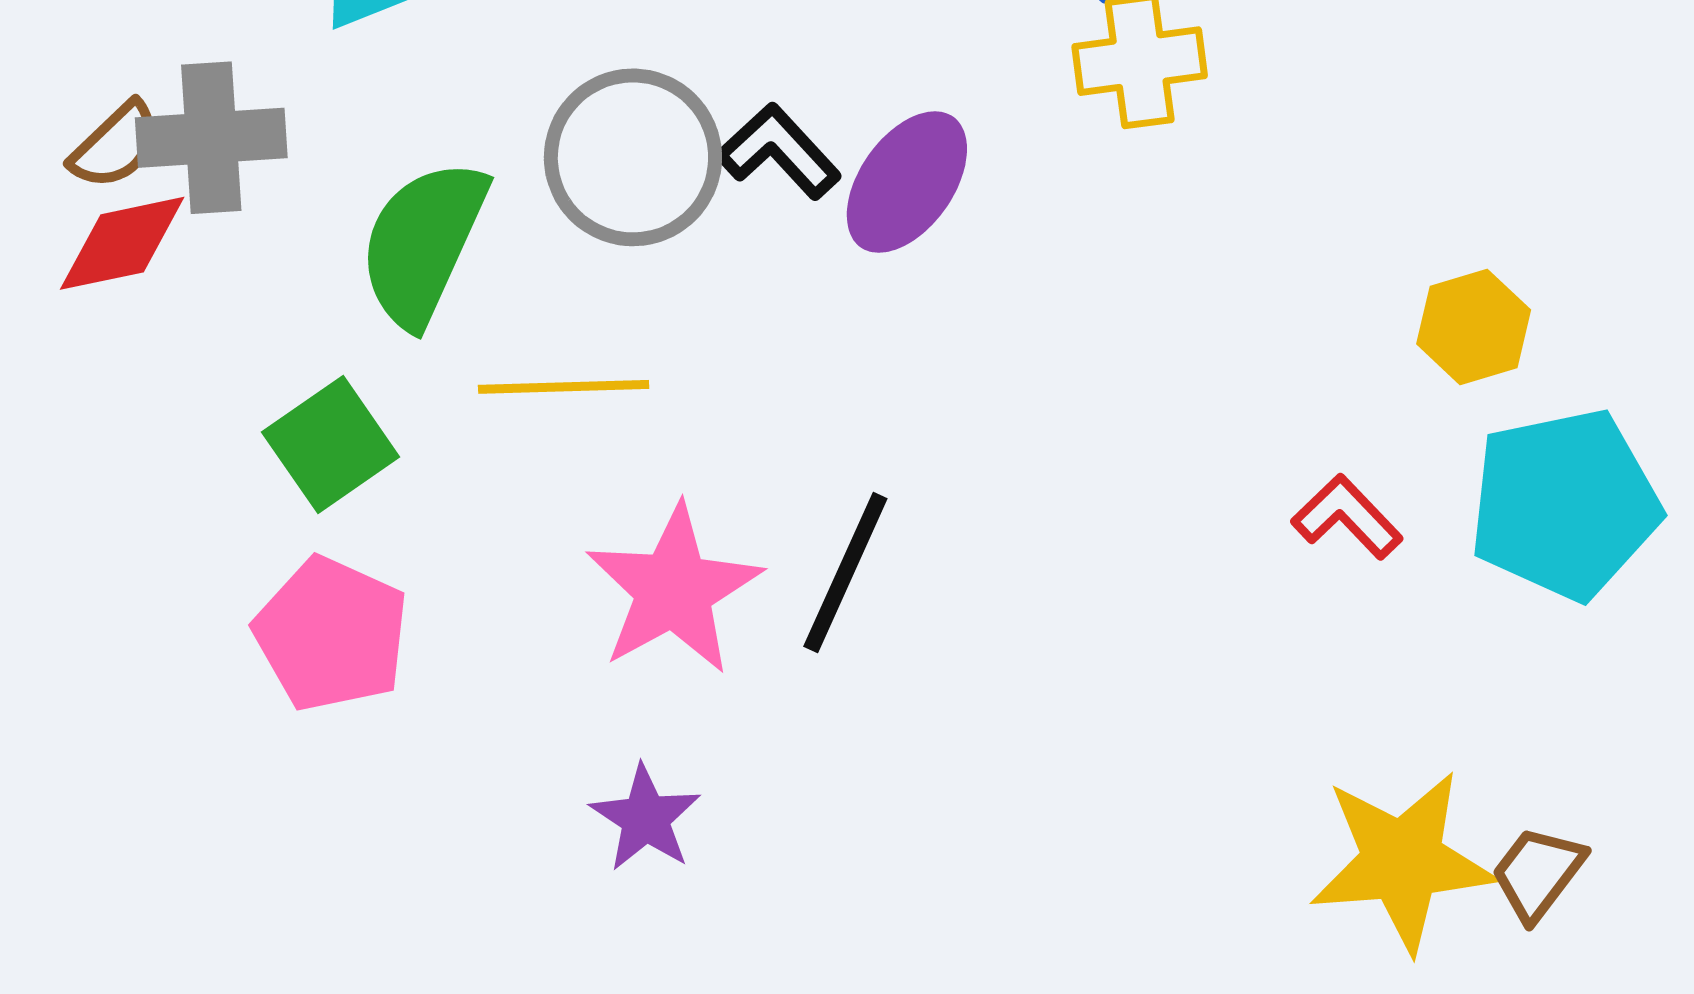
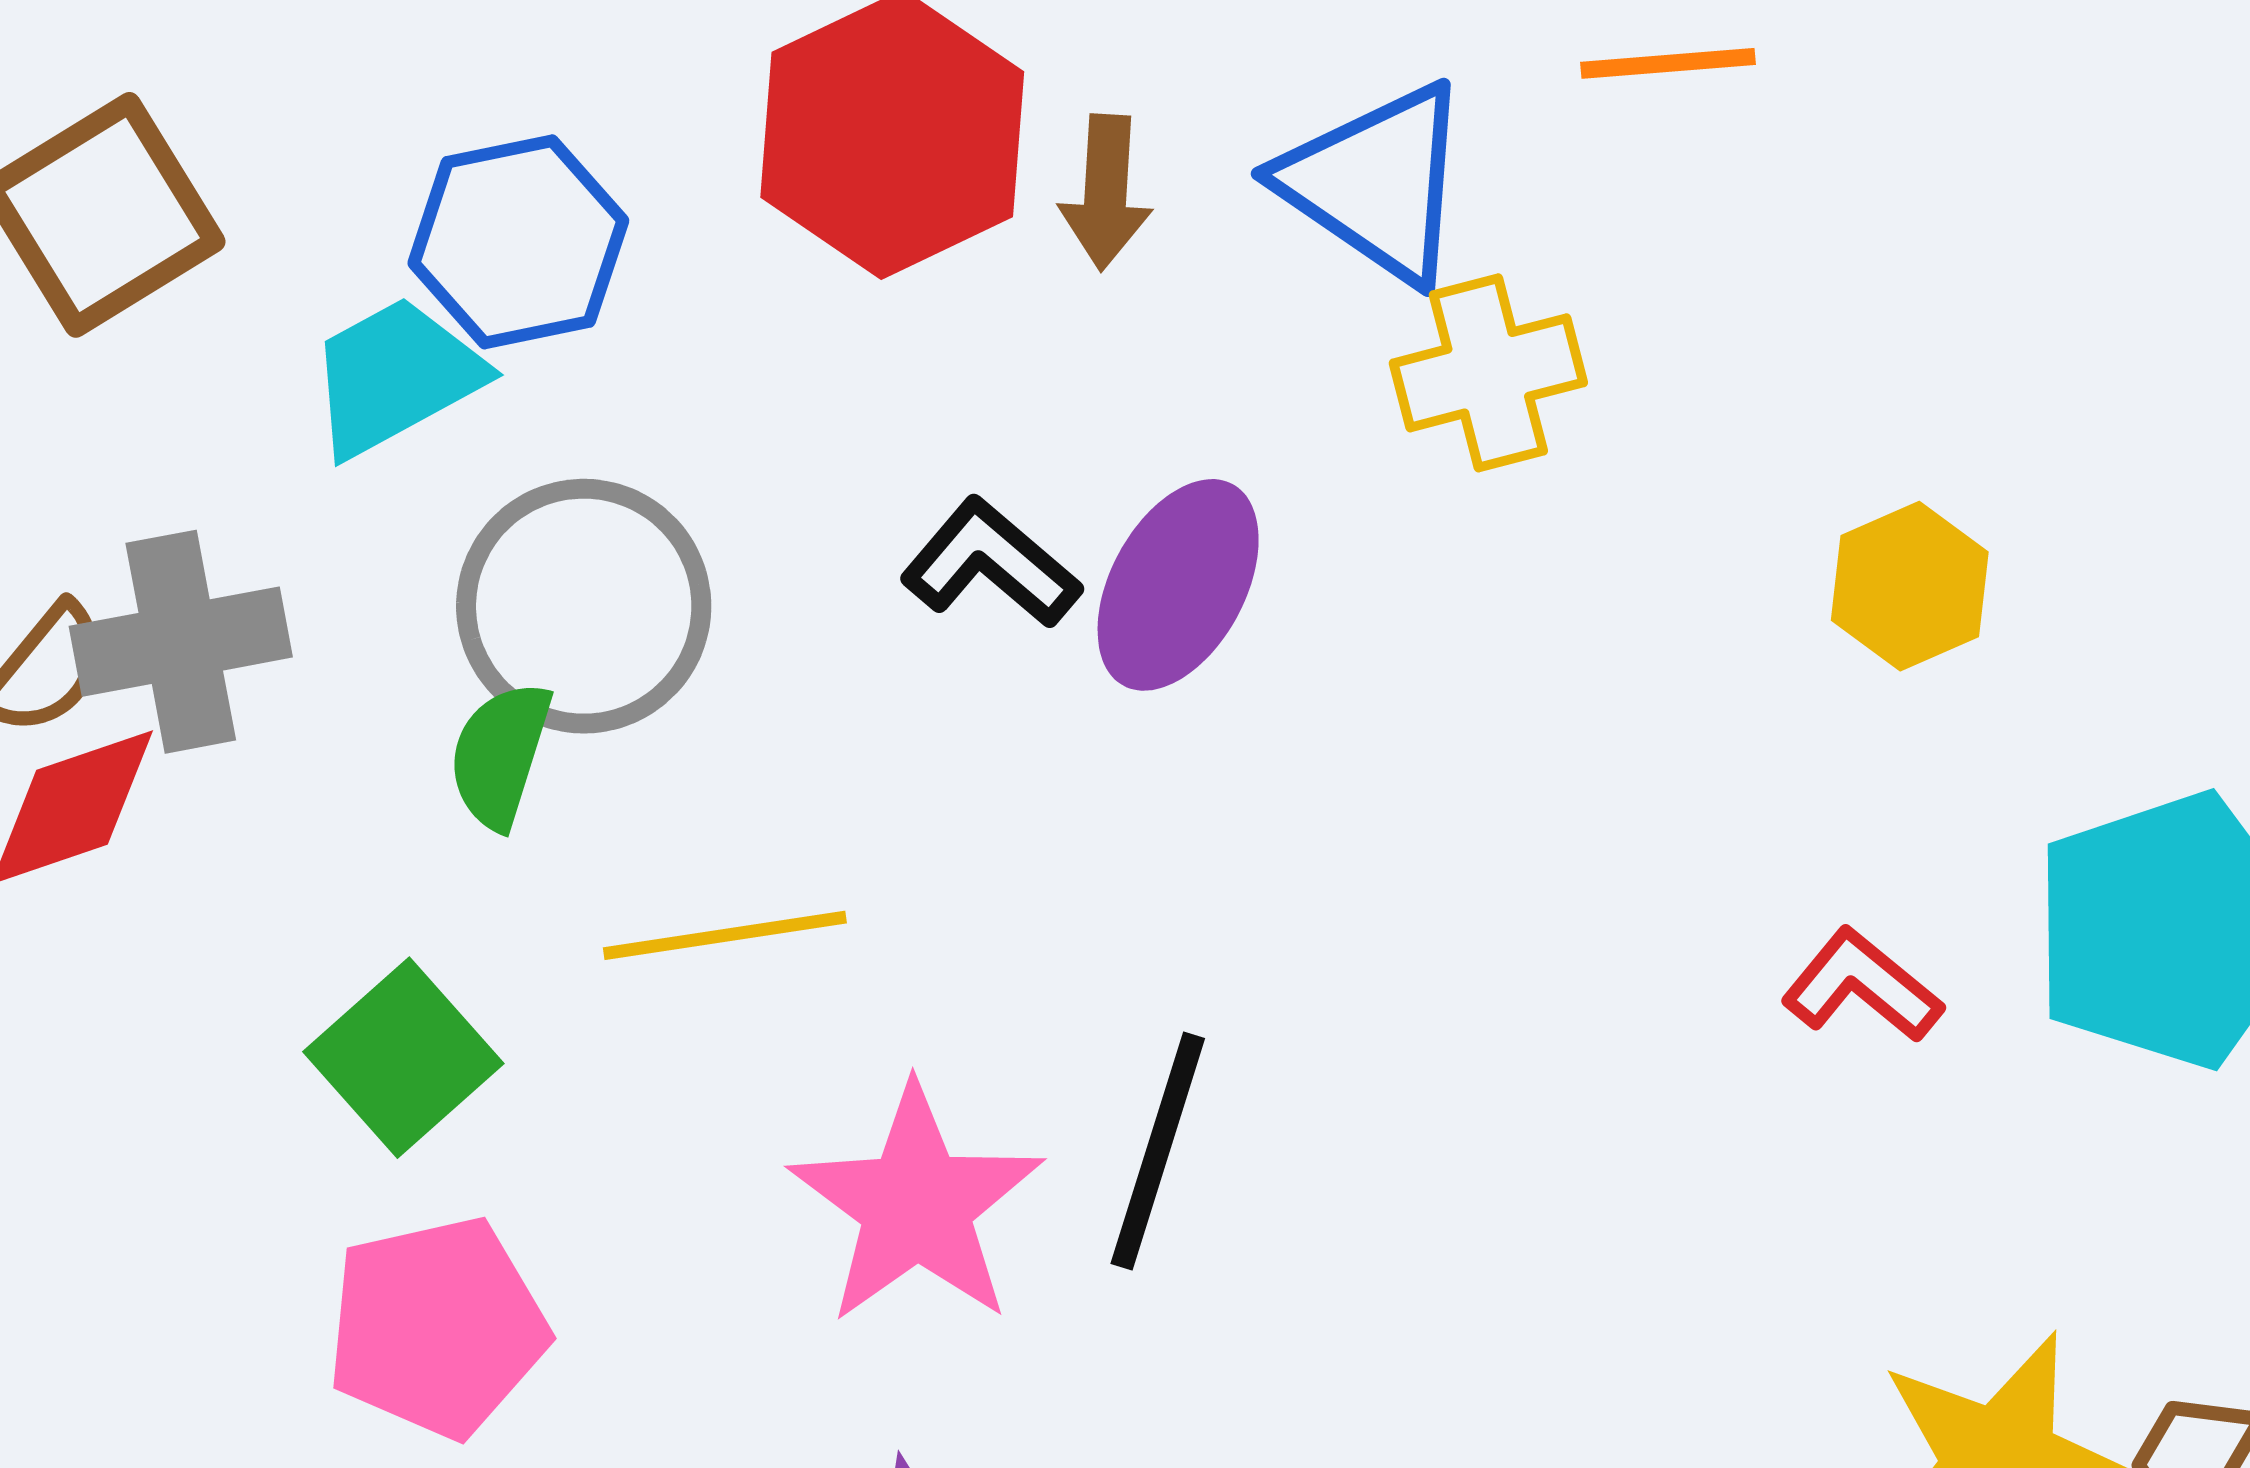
gray circle: (633, 157) -> (584, 606), moved
green semicircle: (423, 243) -> (500, 755), size x0.6
yellow hexagon: (1474, 327) -> (1910, 586), moved
pink pentagon: (331, 634) -> (437, 1327), turned -30

